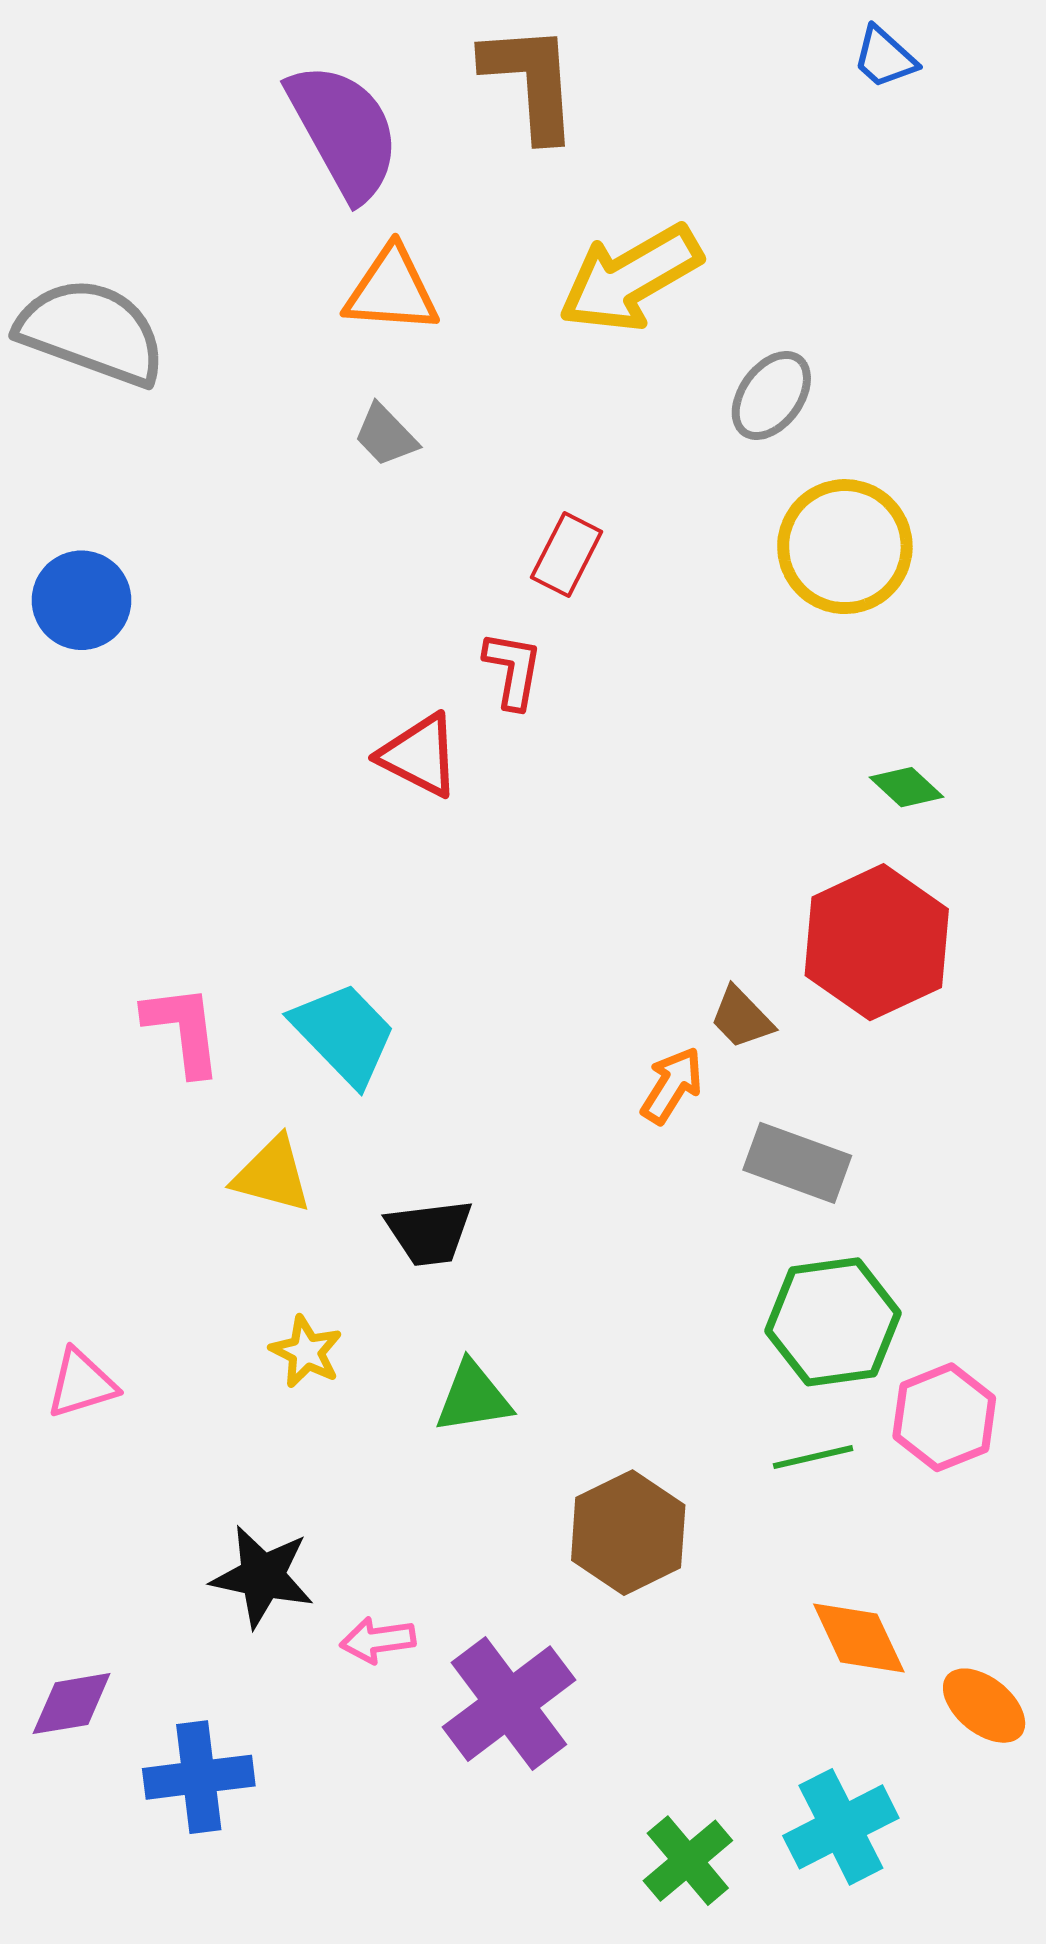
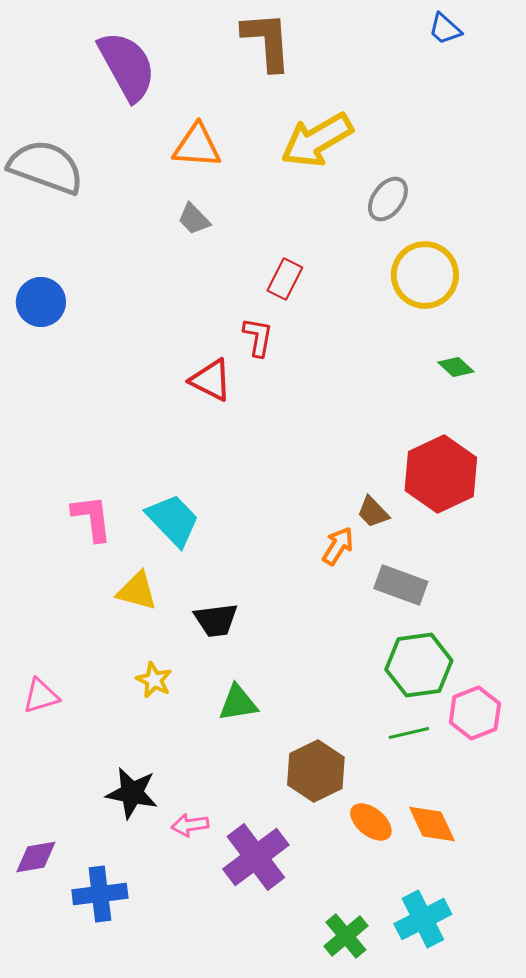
purple semicircle: (344, 131) -> (127, 66), moved
green diamond: (907, 787) -> (456, 367), moved
orange ellipse: (984, 1706) -> (371, 822), moved

